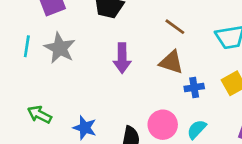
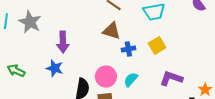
purple arrow: (122, 58) -> (63, 42), moved
blue star: (85, 128) -> (55, 68), moved

